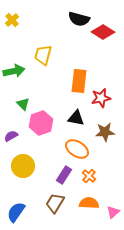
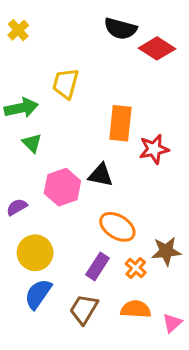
green triangle: (23, 104) -> (32, 143), moved
black triangle: (76, 118) -> (101, 175), moved
brown star: (105, 132) -> (166, 251), moved
blue semicircle: (16, 212) -> (38, 294), moved

